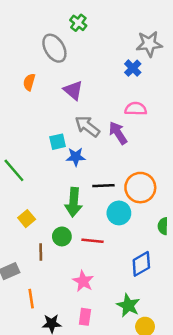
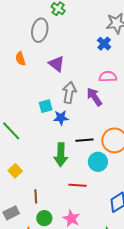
gray ellipse: (54, 48) -> (40, 30), turned 45
orange semicircle: (29, 82) -> (20, 59), turned -32
gray arrow: (87, 126) -> (69, 92), turned 65
yellow square: (27, 219) -> (15, 171), moved
green circle: (62, 236) -> (44, 218), moved

